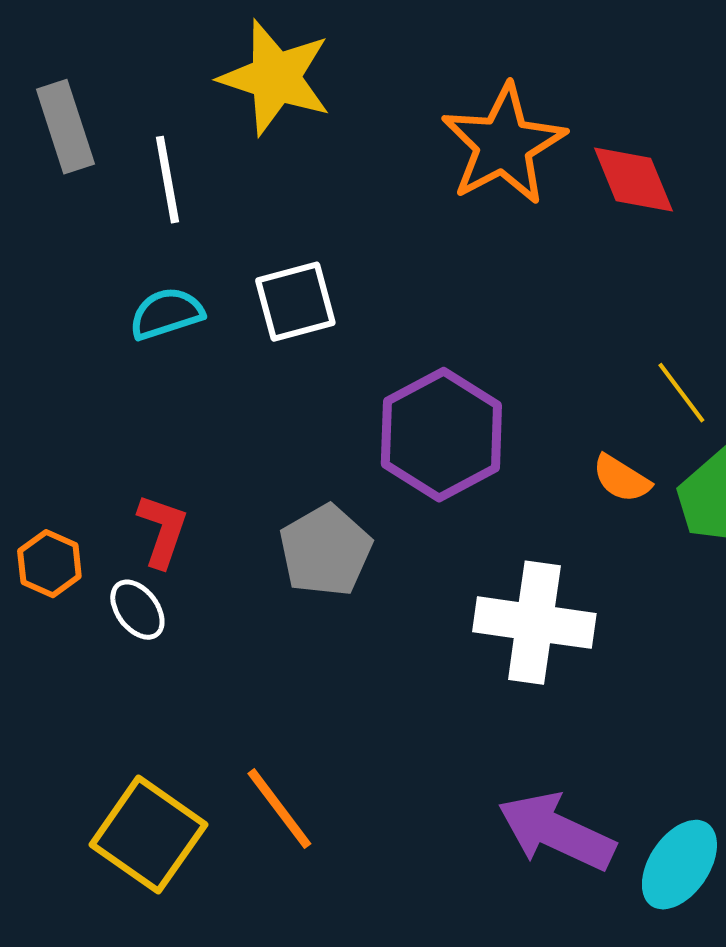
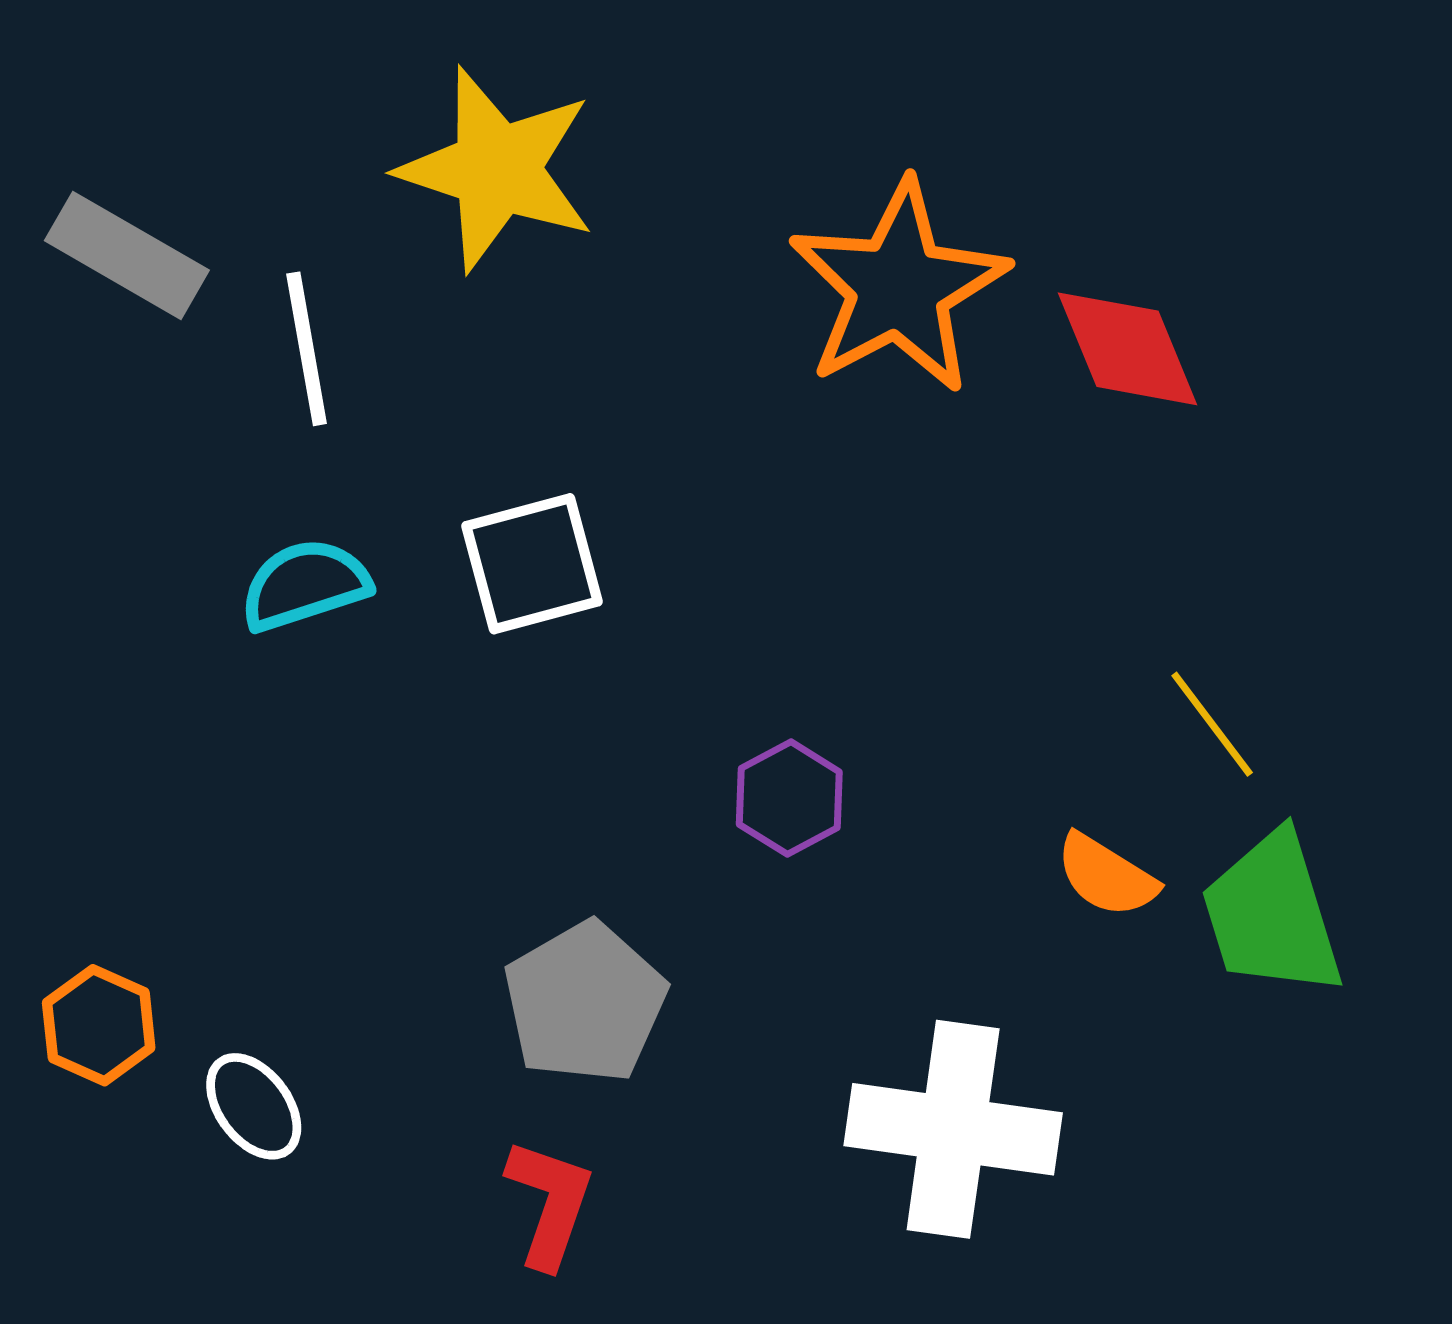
gray rectangle: (65, 127) -> (127, 255), turned -42
purple hexagon: (441, 435) -> (789, 798), size x0.5
red L-shape: (162, 531) -> (550, 1203), moved

